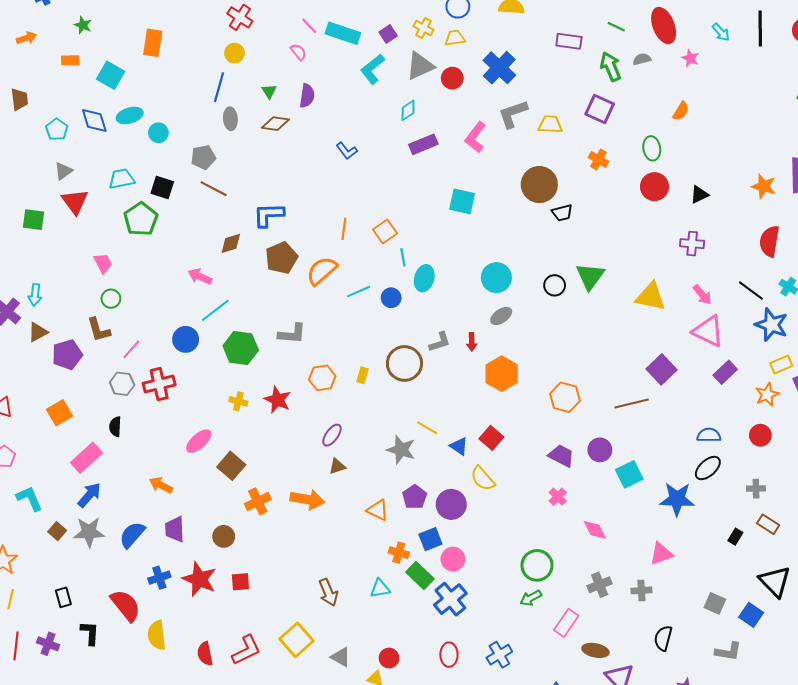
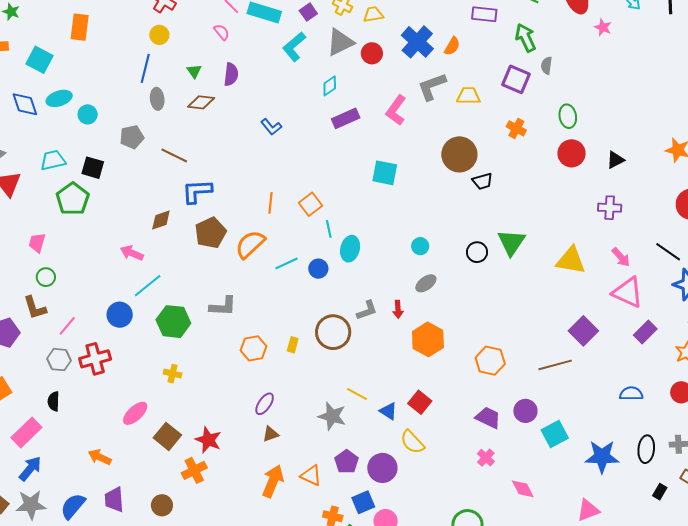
gray semicircle: (642, 59) -> (547, 65), moved, turned -66
orange semicircle: (681, 111) -> (452, 46), moved
brown line: (214, 189) -> (174, 155), moved
pink trapezoid: (103, 263) -> (37, 243), turned -135
cyan circle: (496, 278) -> (420, 246), size x0.6
red star: (278, 400) -> (208, 440), moved
black ellipse: (708, 468) -> (646, 449), moved, turned -40
orange arrow: (307, 499) -> (273, 481), moved, turned -76

